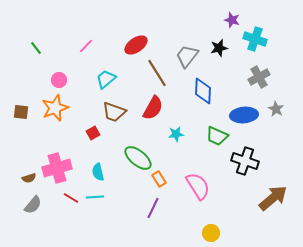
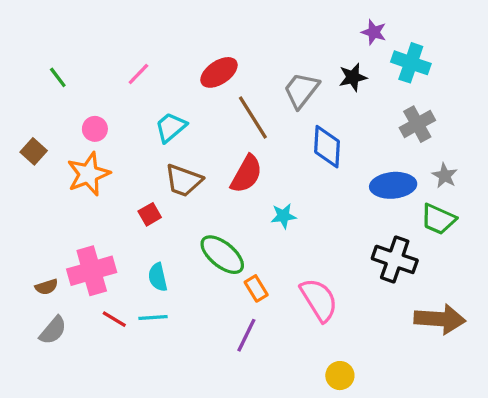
brown square: (21, 112) -> (34, 151), moved, turned 35
green trapezoid: (217, 136) -> (438, 219), moved
brown arrow: (273, 198) -> (440, 319), turned 44

